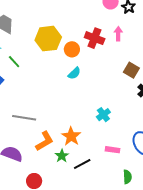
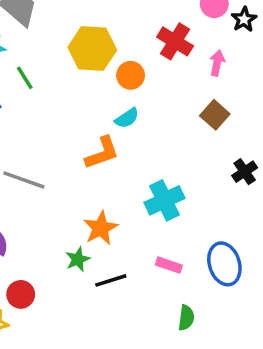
red cross: (95, 38) -> (175, 41), moved
brown square: (131, 70) -> (215, 115), moved
cyan cross: (103, 115) -> (164, 200), size x1.5
orange L-shape: (45, 141) -> (102, 153), moved

